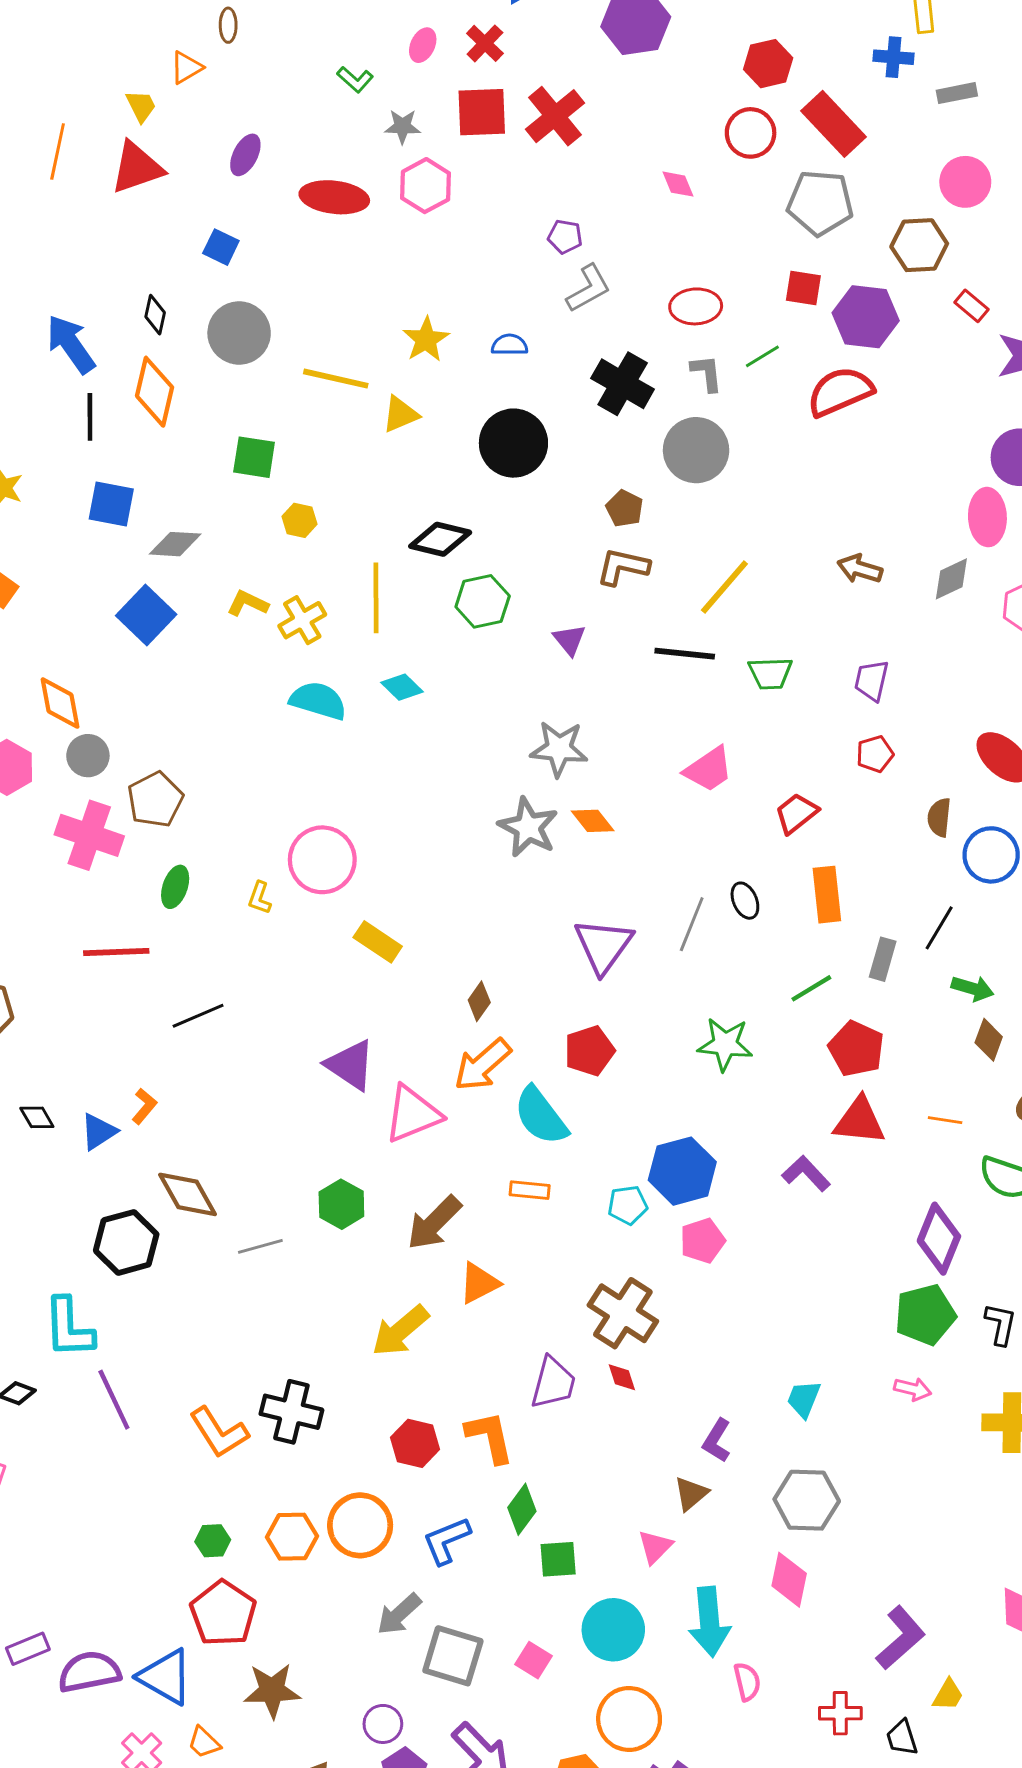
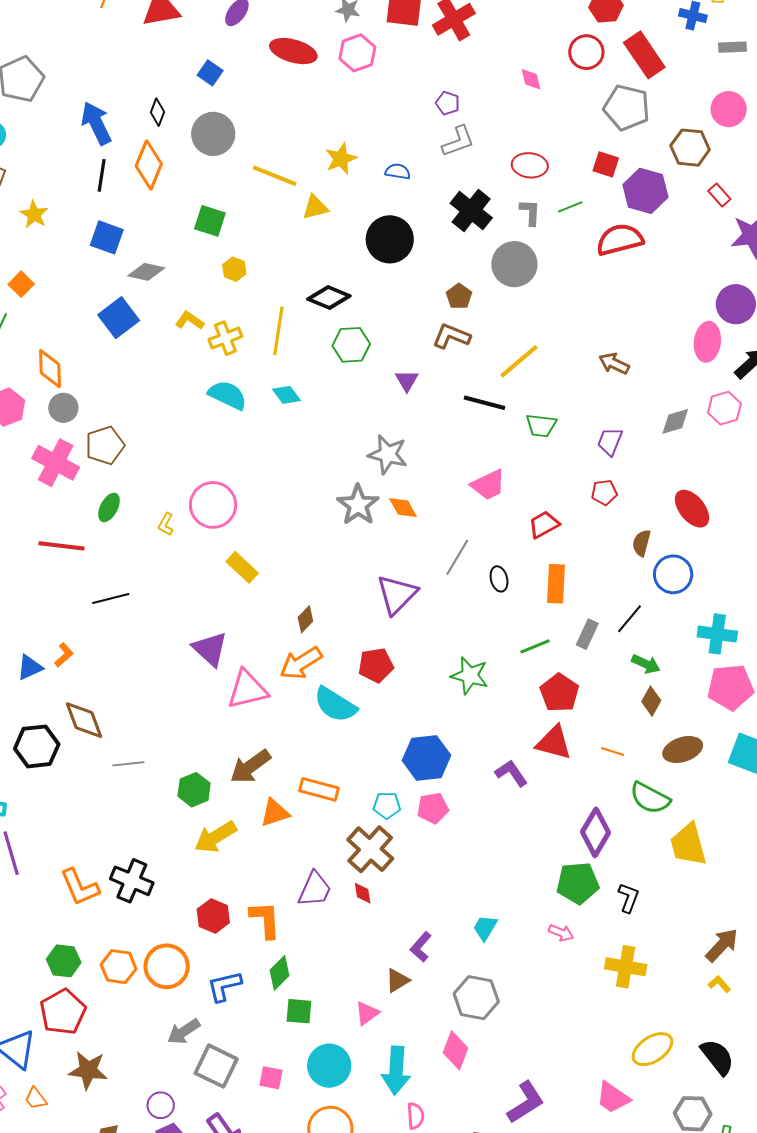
gray diamond: (951, 579) -> (675, 421), moved
gray line: (692, 924) -> (457, 557), moved
cyan semicircle: (541, 1116) -> (335, 705), turned -30
orange rectangle: (530, 1190) -> (319, 789), moved, size x1.4
green hexagon: (341, 1204) -> (194, 790), moved
cyan pentagon: (628, 1205) -> (387, 805), moved
green hexagon: (213, 1541) -> (64, 961), size x1.4
pink square: (533, 1660) -> (271, 1078), turned -30

